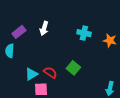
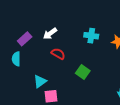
white arrow: (44, 28) -> (50, 34), turned 40
red semicircle: (50, 72) -> (58, 54), moved

